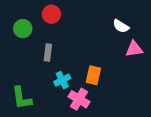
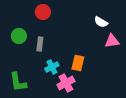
green circle: (23, 29) -> (19, 36), moved
pink cross: (79, 99) -> (66, 83), turned 30

